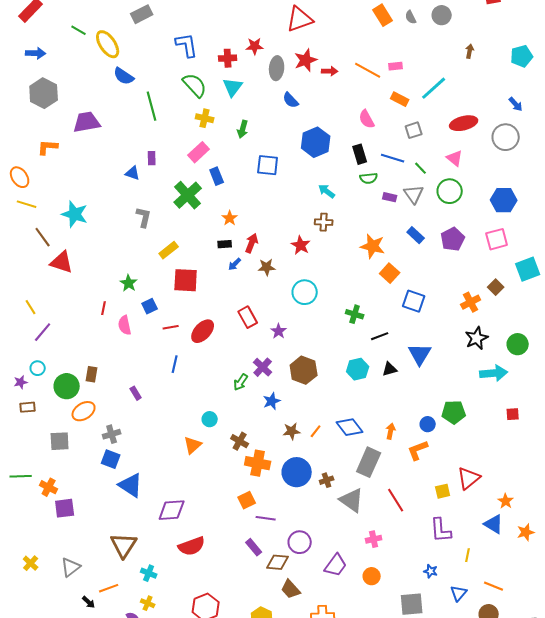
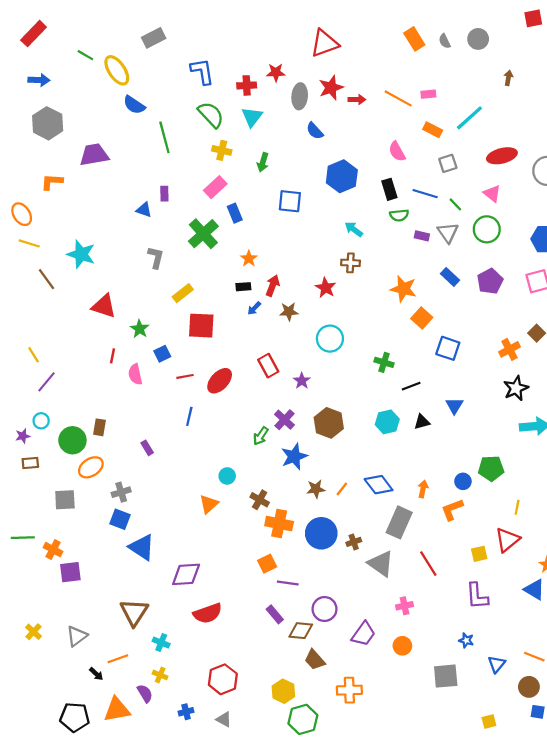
red triangle: (62, 262) -> (104, 306), moved
blue triangle: (420, 354) -> (454, 406), size x0.7
blue star: (272, 401) -> (294, 456), size x1.4
yellow line: (468, 555) -> (517, 507), moved

